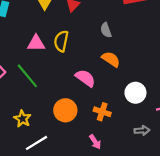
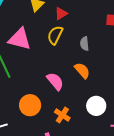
yellow semicircle: (61, 41) -> (55, 35), moved
pink triangle: (36, 43) -> (20, 39), size x1.4

